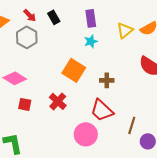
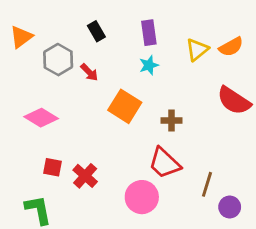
red arrow: (30, 15) -> (89, 72), moved
red cross: (58, 101) -> (85, 176), moved
red square: (25, 104) -> (52, 167), moved

